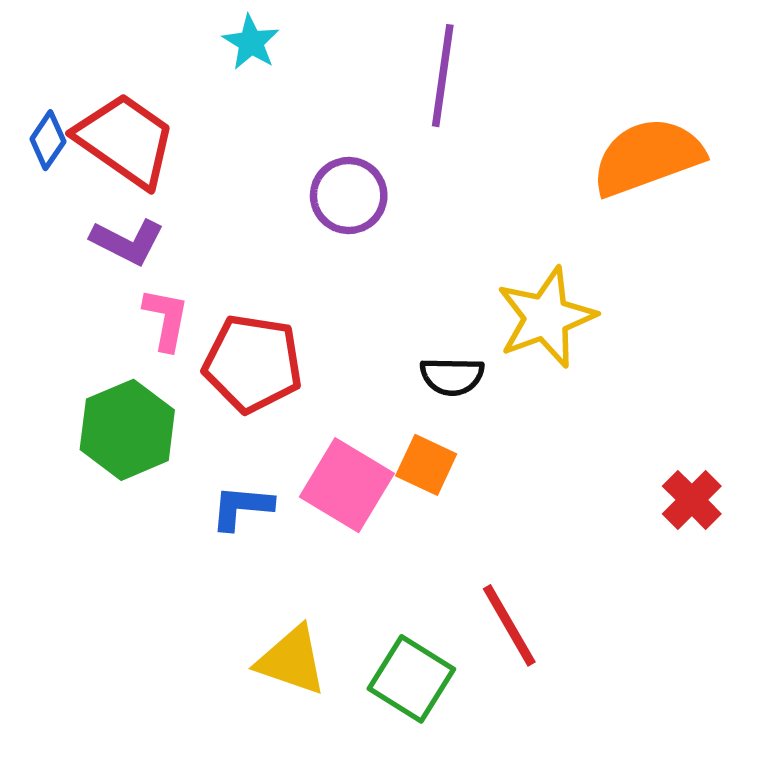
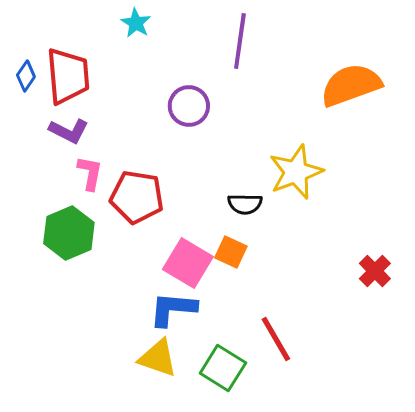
red trapezoid: (125, 140) -> (68, 76), turned 50
blue L-shape: (242, 507) -> (173, 309), moved, size x1.4

